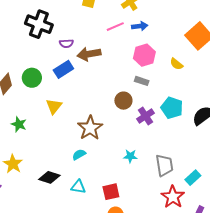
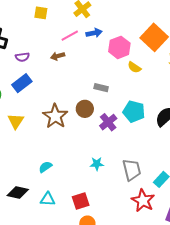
brown arrow: (89, 54) -> (58, 56), moved, size x0.6
pink hexagon: (144, 55) -> (119, 47), moved
brown star: (90, 128) -> (55, 116), moved

